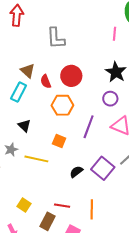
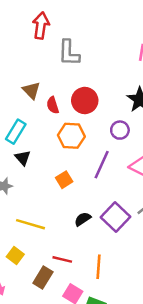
red arrow: (17, 15) -> (41, 26), moved
cyan rectangle: (19, 92) -> (16, 132), moved
purple circle: (110, 99) -> (120, 130), moved
orange square: (59, 141) -> (64, 180), turned 32
yellow line: (36, 159) -> (30, 224), moved

